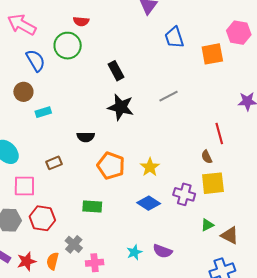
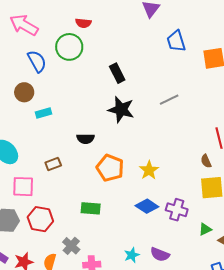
purple cross: (184, 194) -> (177, 210), moved

